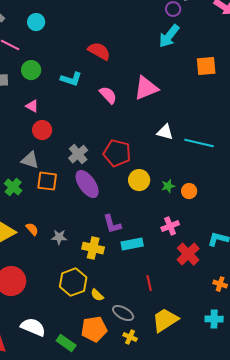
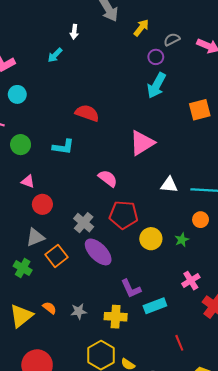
pink semicircle: (108, 95) -> (108, 178), moved
gray triangle: (30, 160) -> (35, 237), turned -30
orange square: (47, 181) -> (56, 256), turned -35
orange circle: (189, 191) -> (201, 220), moved

